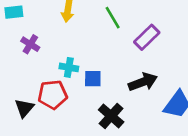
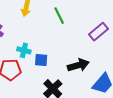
purple rectangle: (147, 37) -> (98, 32), moved

